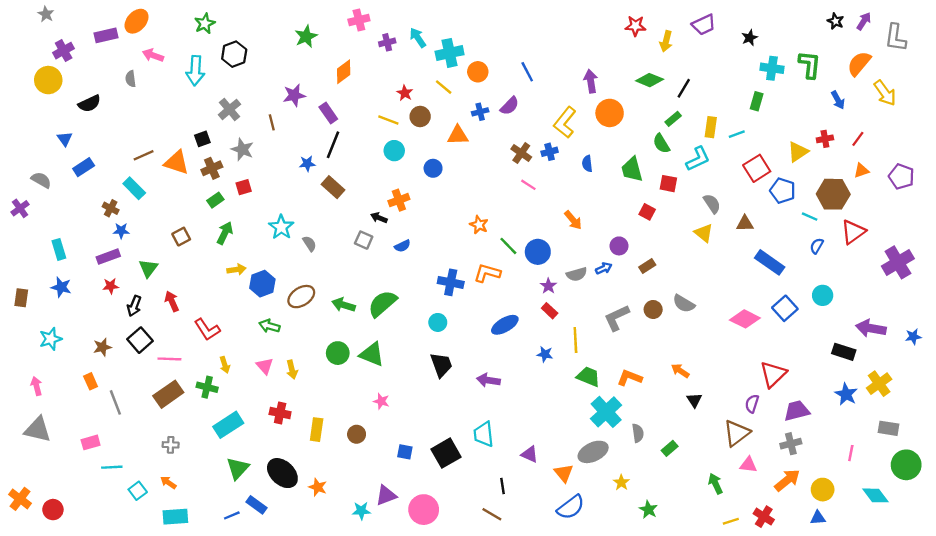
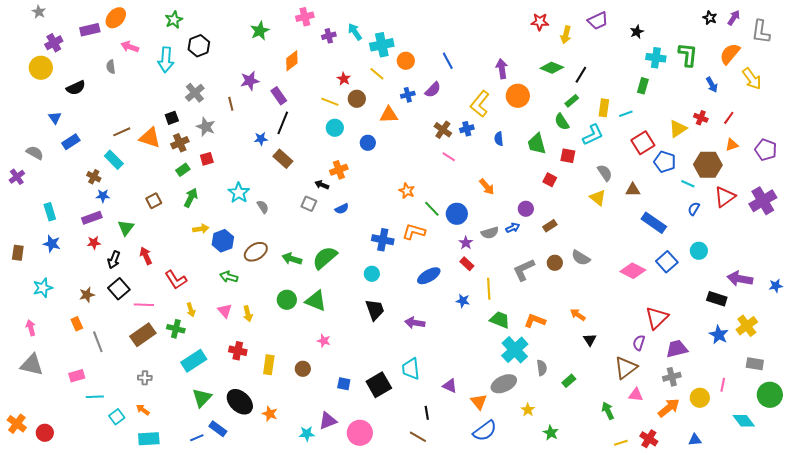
red cross: (825, 139) -> (701, 118), turned 32
purple cross: (898, 262) -> (763, 201), moved
yellow circle: (823, 490) -> (700, 398), moved

